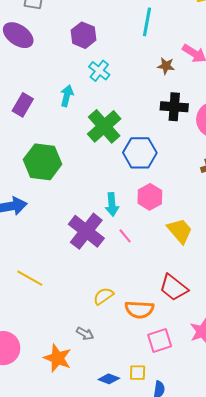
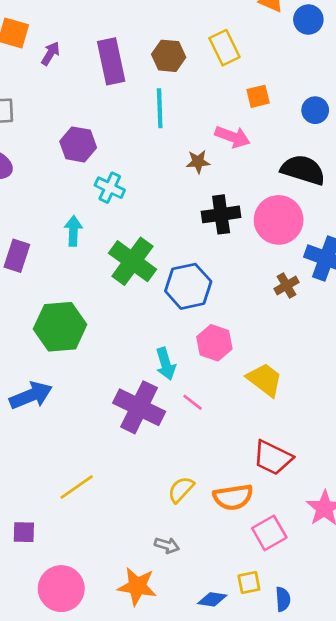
yellow line: (30, 278) -> (77, 487), turned -52

